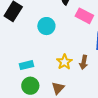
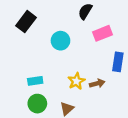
pink rectangle: (84, 16) -> (102, 33), turned -54
brown arrow: (84, 62) -> (97, 83), turned -120

